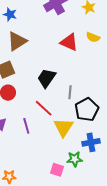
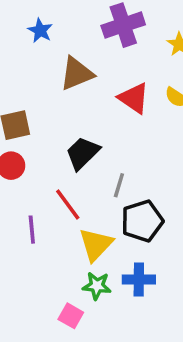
brown triangle: (17, 41) -> (77, 74), moved
green star: (75, 159) -> (97, 286), moved

